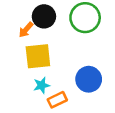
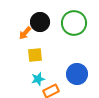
yellow square: (38, 56) -> (35, 55), size x0.7

